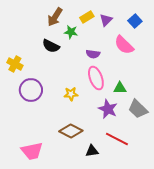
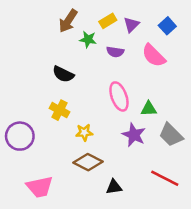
black semicircle: (51, 46) -> (63, 74), moved
purple semicircle: (93, 54) -> (115, 52), moved
yellow cross: (15, 64) -> (59, 110), moved
purple circle: (31, 90) -> (20, 136), moved
yellow star: (71, 94) -> (84, 132), moved
red line: (117, 139) -> (165, 178), moved

